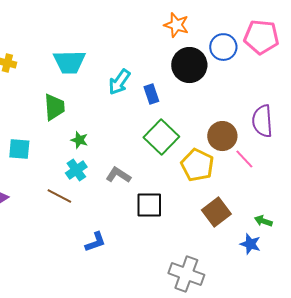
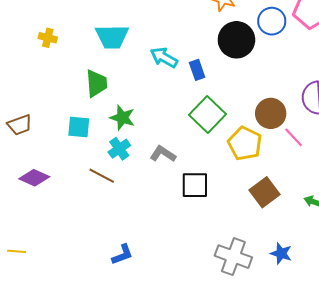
cyan arrow: (119, 82) -> (164, 57), turned 84
green star: (79, 140) -> (122, 118), size x1.4
cyan square: (19, 149) -> (79, 127), moved
blue L-shape: (95, 242) -> (122, 255), moved
blue star: (250, 244) -> (281, 253), moved

